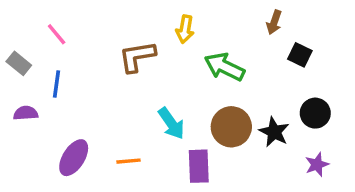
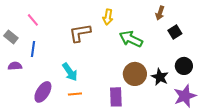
black square: (300, 55) -> (175, 32), turned 32
cyan arrow: (171, 123) -> (70, 72), moved
purple star: (317, 164) -> (185, 96), size x1.6

